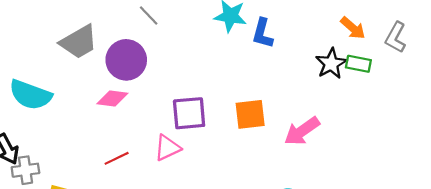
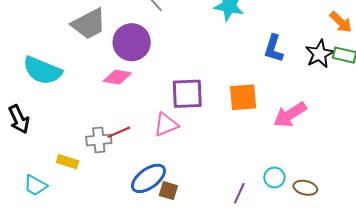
blue L-shape: (263, 33) -> (274, 48), moved
gray cross: (25, 170) -> (99, 140), moved

